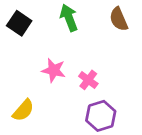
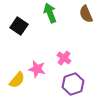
black square: (19, 23) -> (19, 26), moved
pink star: (54, 70) -> (37, 69), moved

